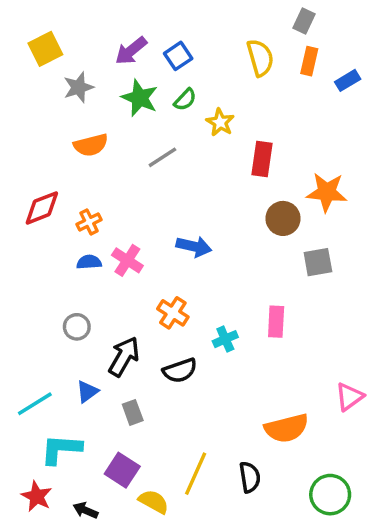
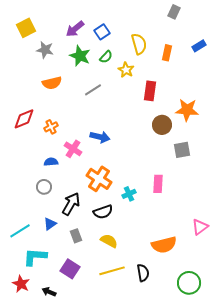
yellow semicircle: (260, 58) -> (139, 44), moved
orange rectangle: (309, 61) -> (167, 53), moved
gray star: (79, 87) -> (45, 50), turned 30
blue arrow: (194, 246) -> (100, 137), moved
blue semicircle: (89, 262) -> (51, 162), moved
orange cross: (173, 313) -> (99, 179), size x1.4
yellow line: (196, 474) -> (112, 271), turned 50
yellow semicircle: (154, 502) -> (109, 241), moved

